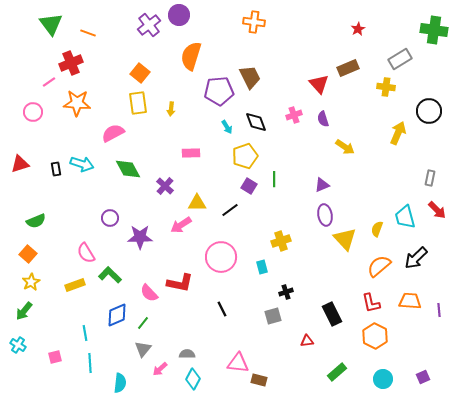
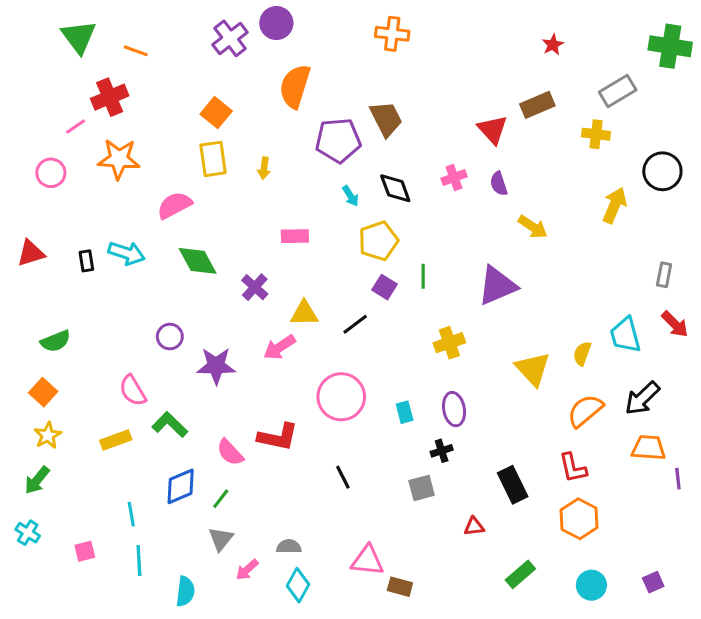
purple triangle: (322, 185) -> (497, 286), size x1.8
purple ellipse: (325, 215) -> (454, 409), moved
yellow cross: (281, 241) -> (449, 343), moved
orange trapezoid: (410, 301) -> (649, 448), moved

